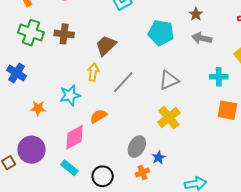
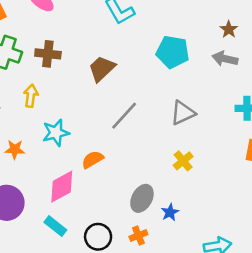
brown star: (196, 14) -> (229, 29), moved
yellow arrow: (93, 72) -> (31, 96), moved
yellow cross: (169, 118) -> (183, 161), size x0.7
orange cross: (142, 173) -> (138, 236), moved

